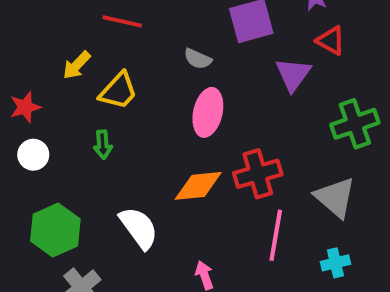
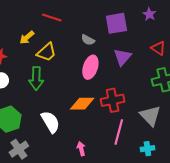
red triangle: (331, 40) -> (158, 48), moved
purple triangle: (293, 74) -> (122, 57), moved
green arrow: (103, 145) -> (36, 78), size x1.6

